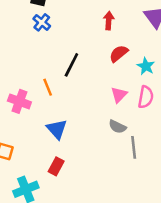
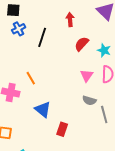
blue cross: (42, 22) -> (19, 29), turned 32
black line: (71, 65) -> (42, 37), moved
red rectangle: (56, 166) -> (62, 129), moved

